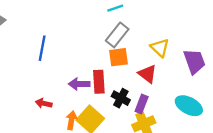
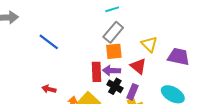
blue line: (42, 48) -> (49, 42), turned -65
purple trapezoid: (194, 61) -> (179, 57), turned -60
purple arrow: (79, 84) -> (112, 71), moved

